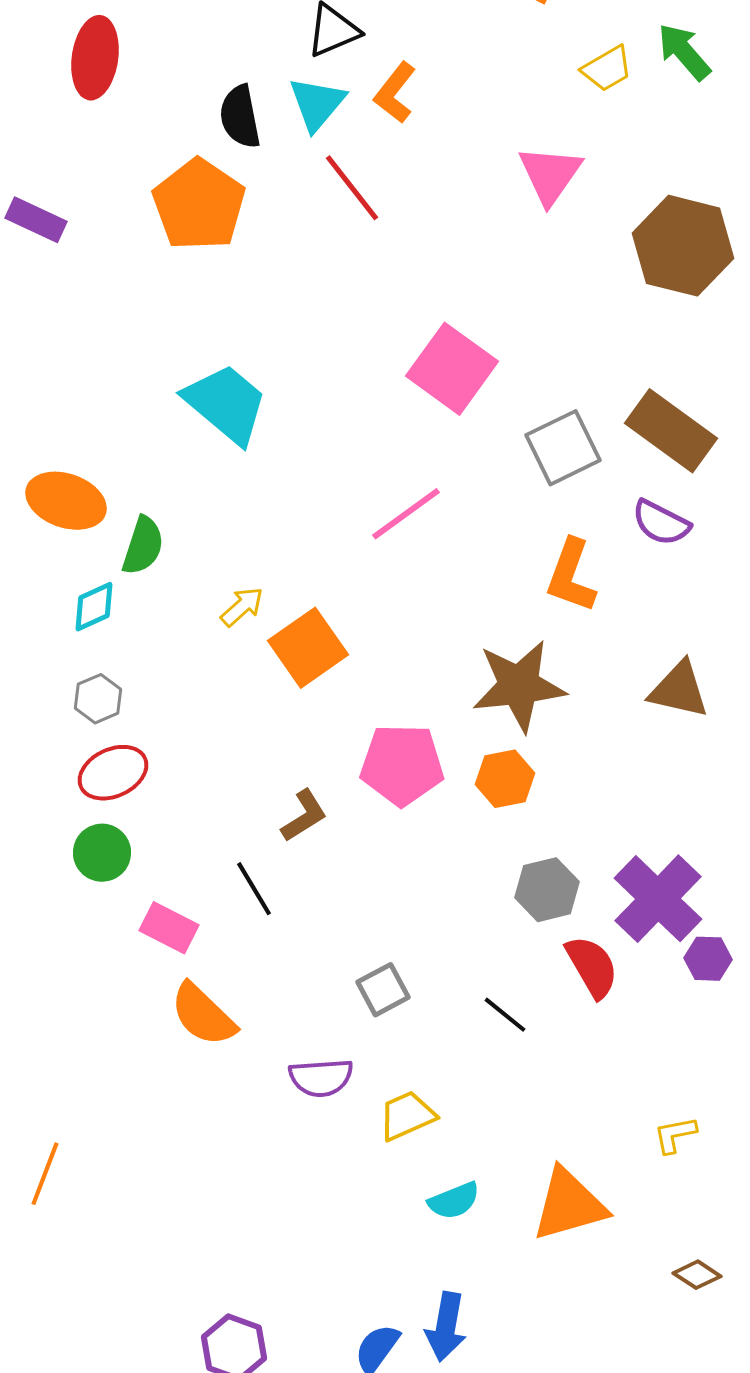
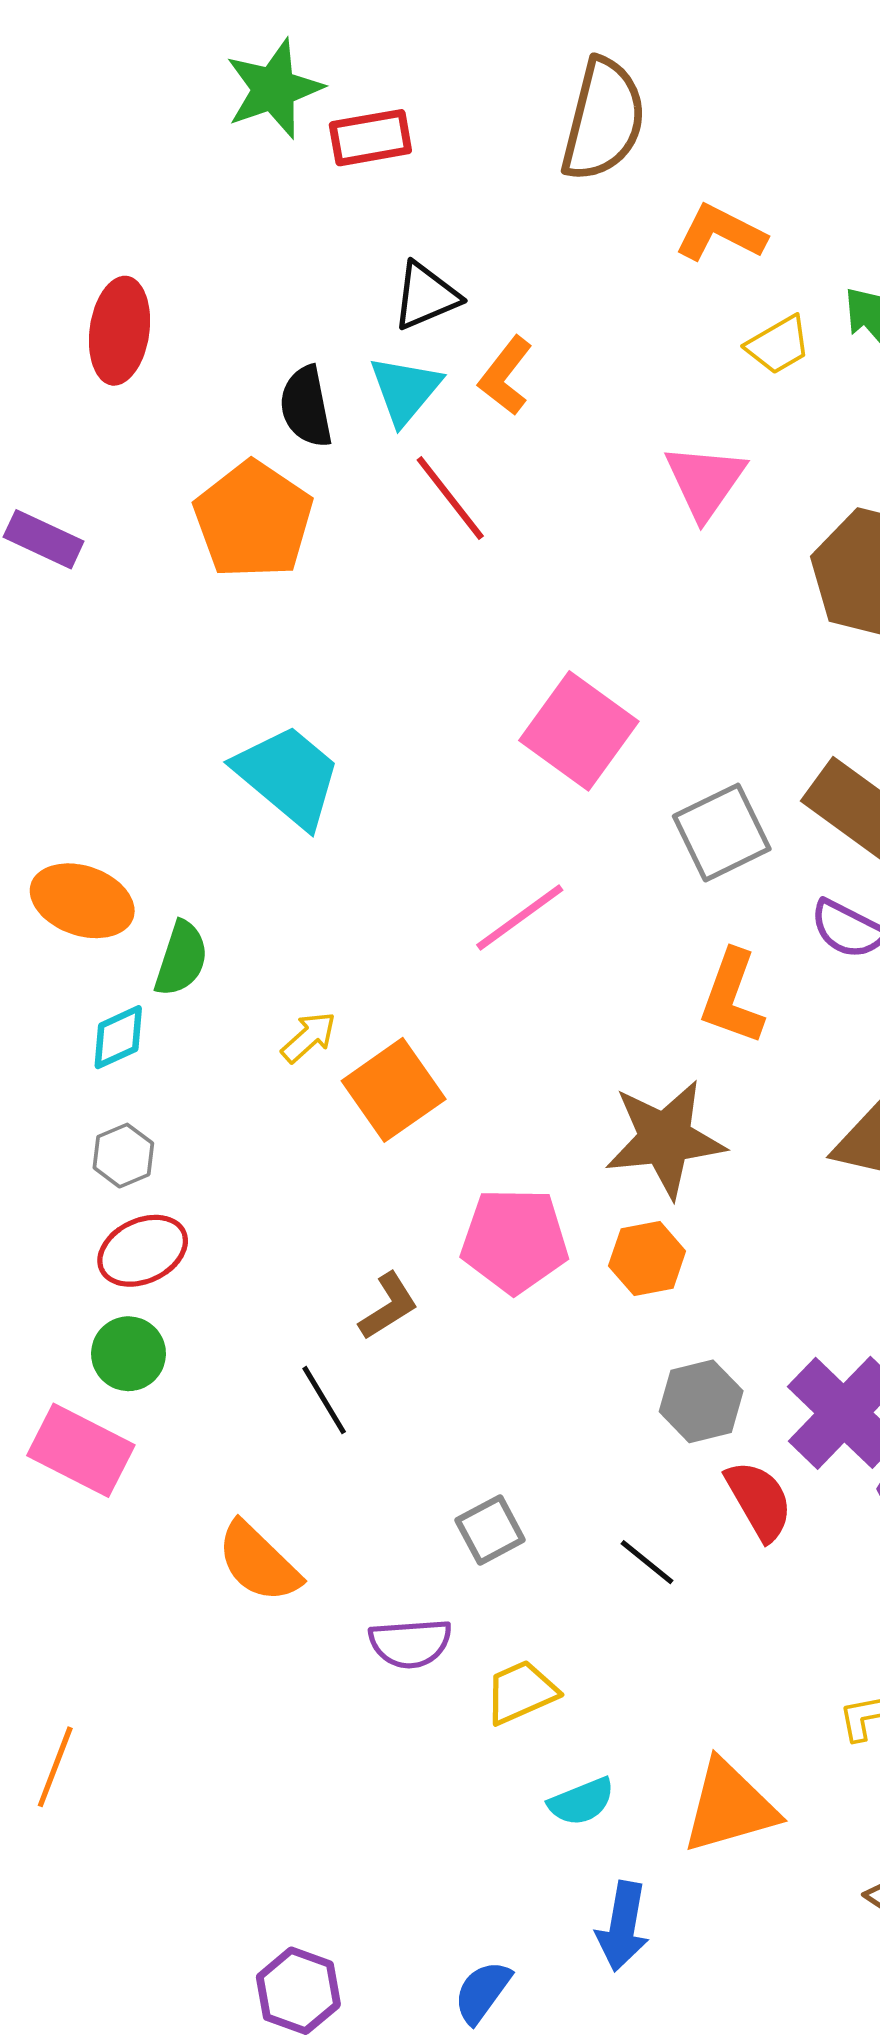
pink rectangle: (169, 928) -> (81, 1450), moved, size x1.4
blue arrow: (446, 1327) -> (623, 1926), moved

